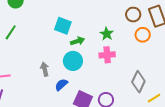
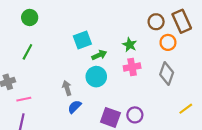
cyan square: (63, 26) -> (82, 40), turned -36
gray diamond: (138, 82) -> (167, 73), moved
blue semicircle: (61, 85) -> (75, 107), moved

